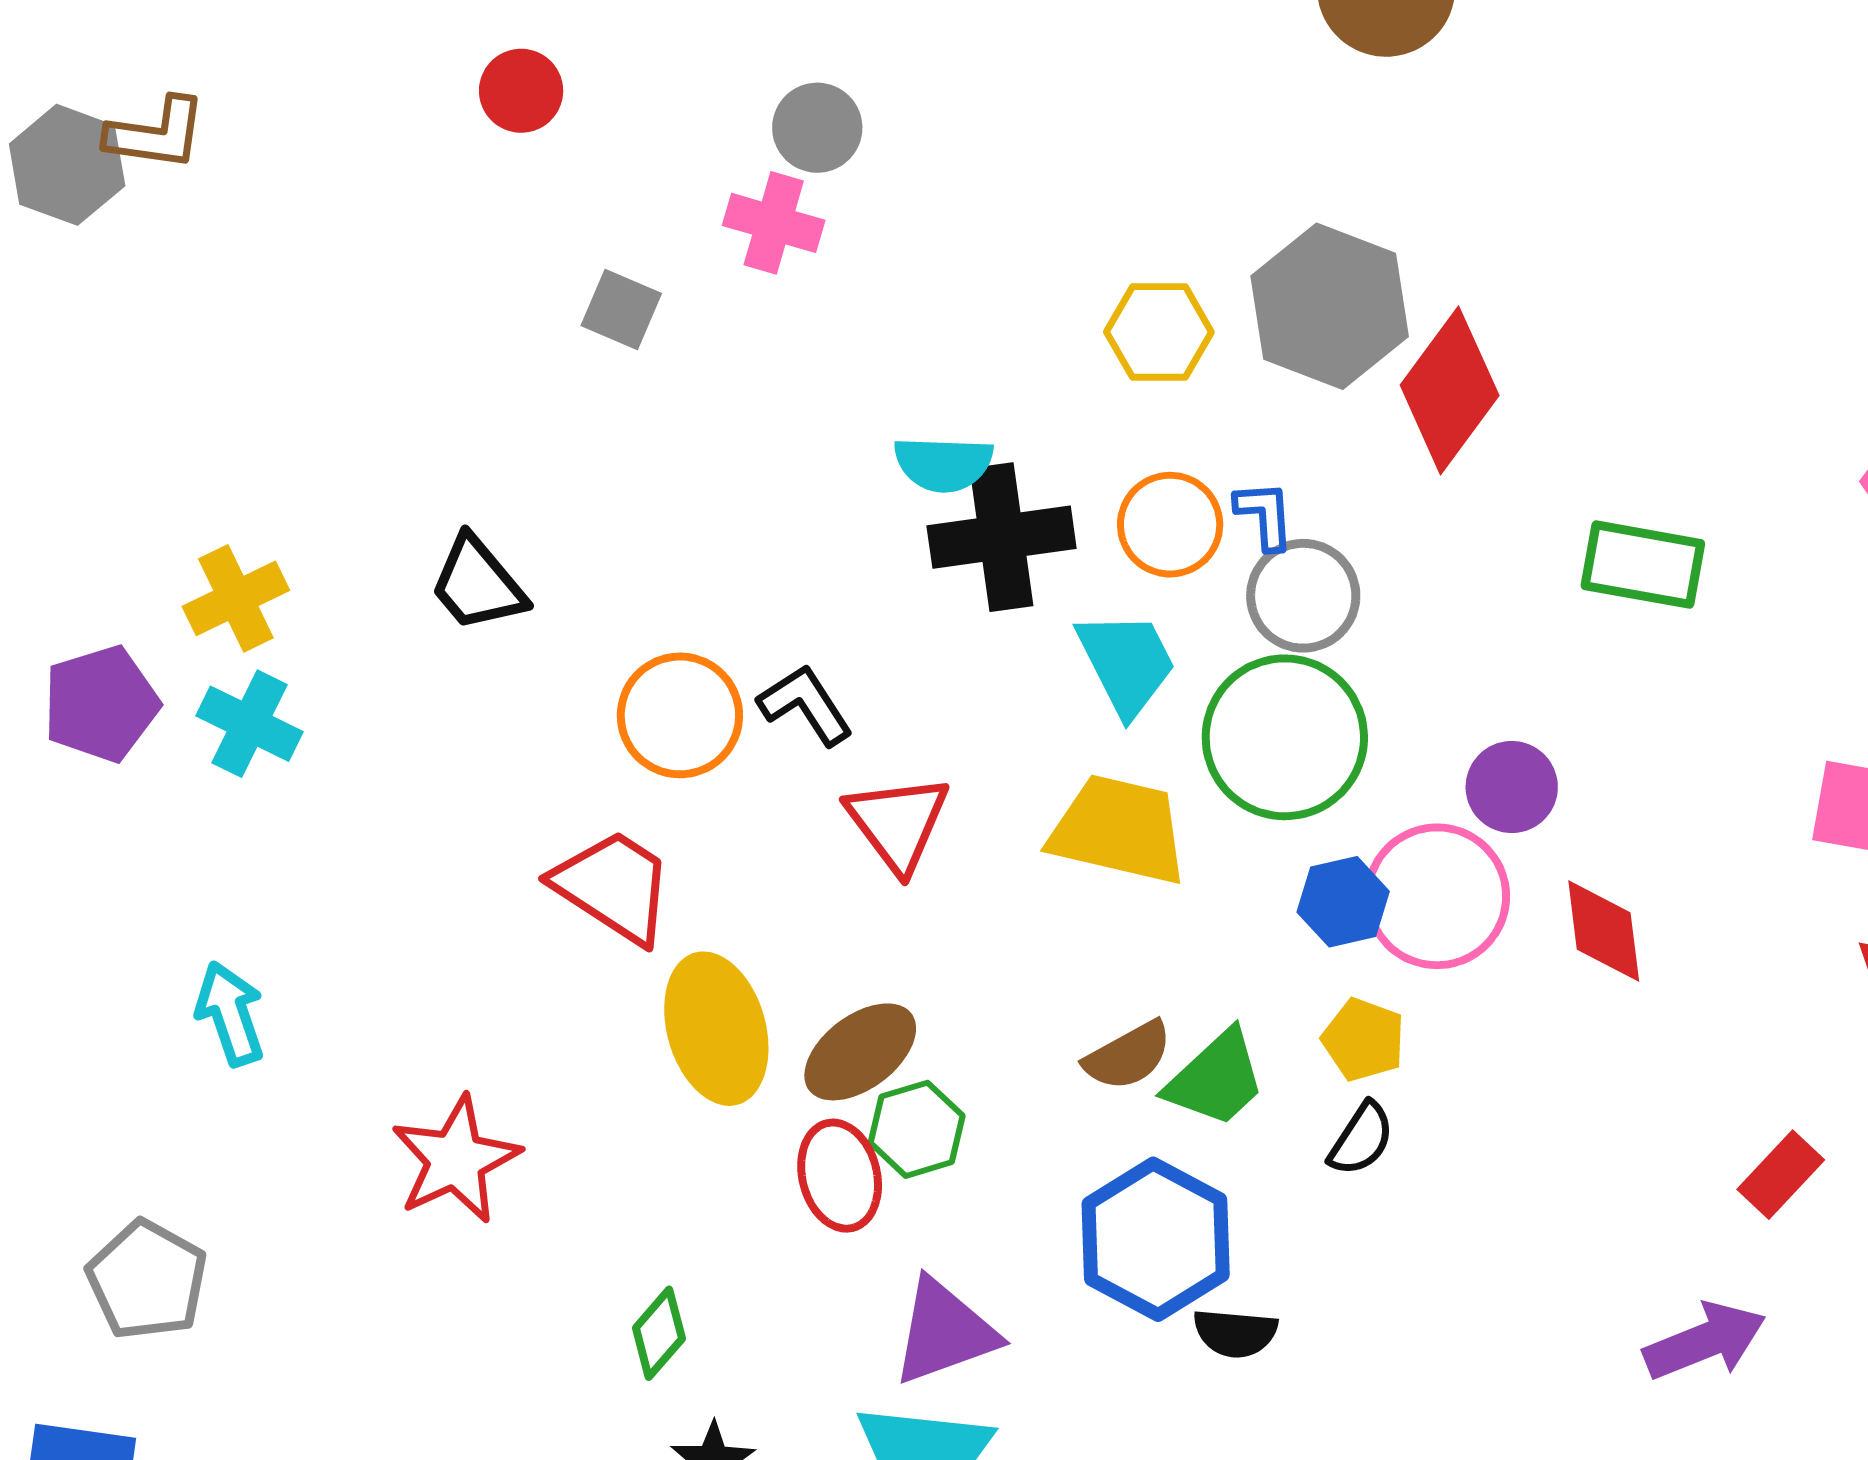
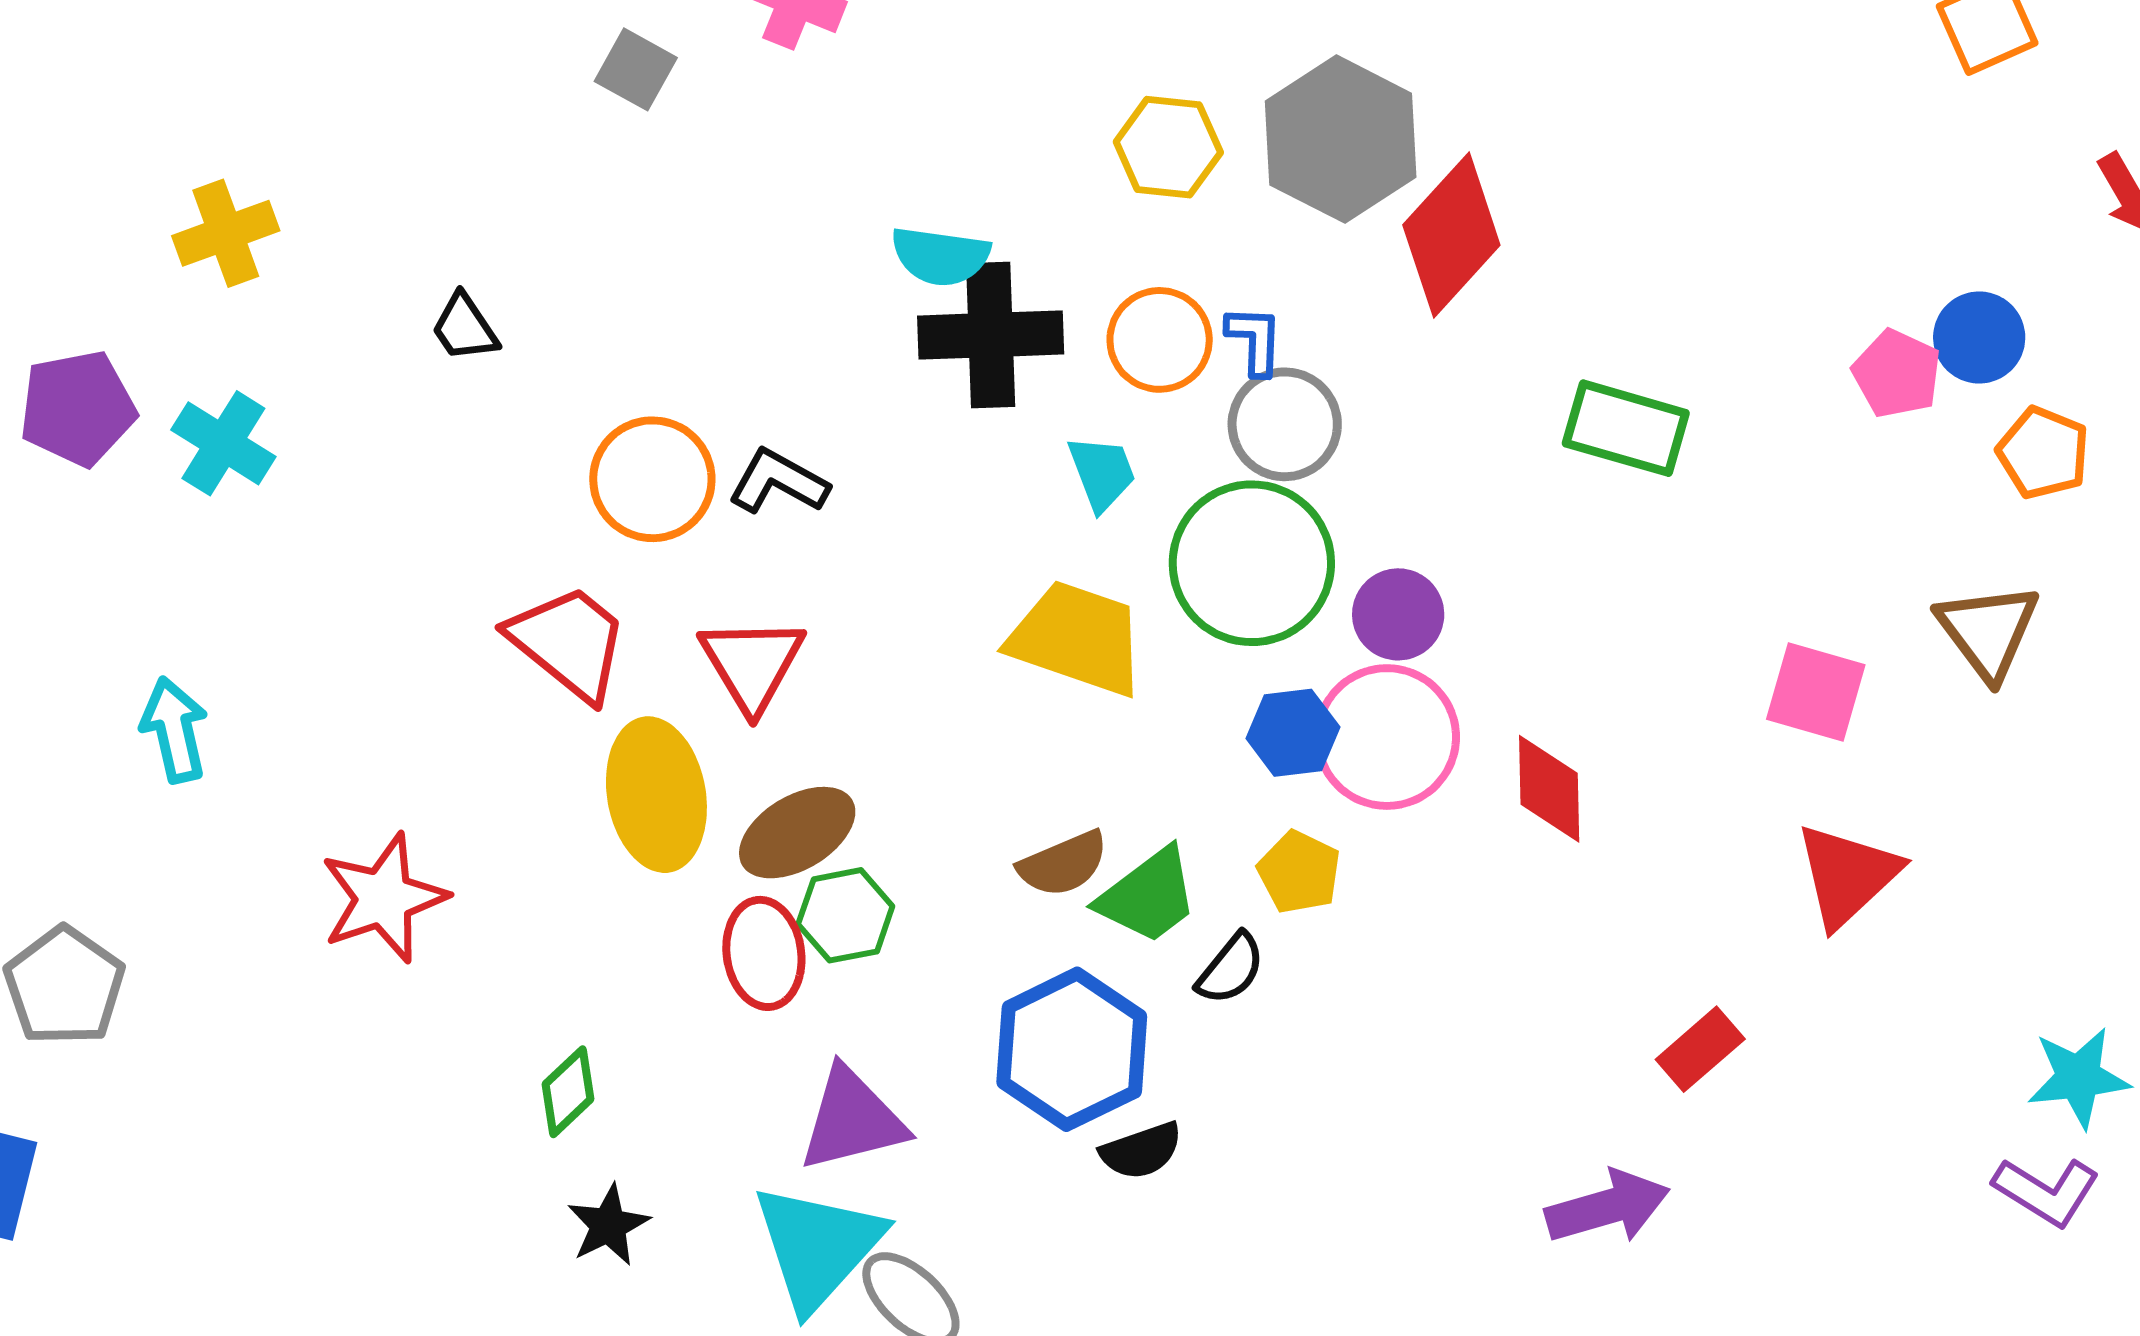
black trapezoid: (478, 584) -> (465, 328), size x0.7
yellow cross: (236, 598) -> (226, 233), moved
cyan trapezoid: (1126, 663) -> (1102, 473), size x0.7
black L-shape: (806, 705) -> (778, 482), turned -34
purple circle: (1512, 787) -> (1398, 614), moved
red triangle: (898, 823) -> (752, 664), moved
black semicircle: (1361, 1139) -> (1231, 969), moved
black semicircle: (1235, 1333) -> (1141, 1151), turned -30

